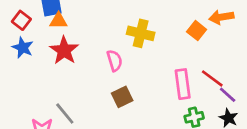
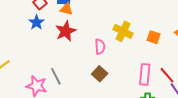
orange square: (197, 31) -> (154, 37), moved, turned -32
brown square: (122, 97) -> (100, 74), turned -35

